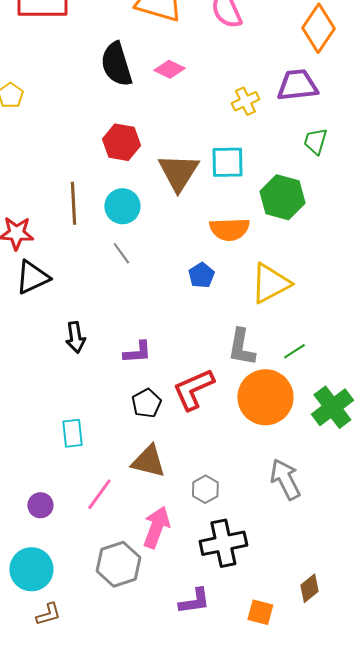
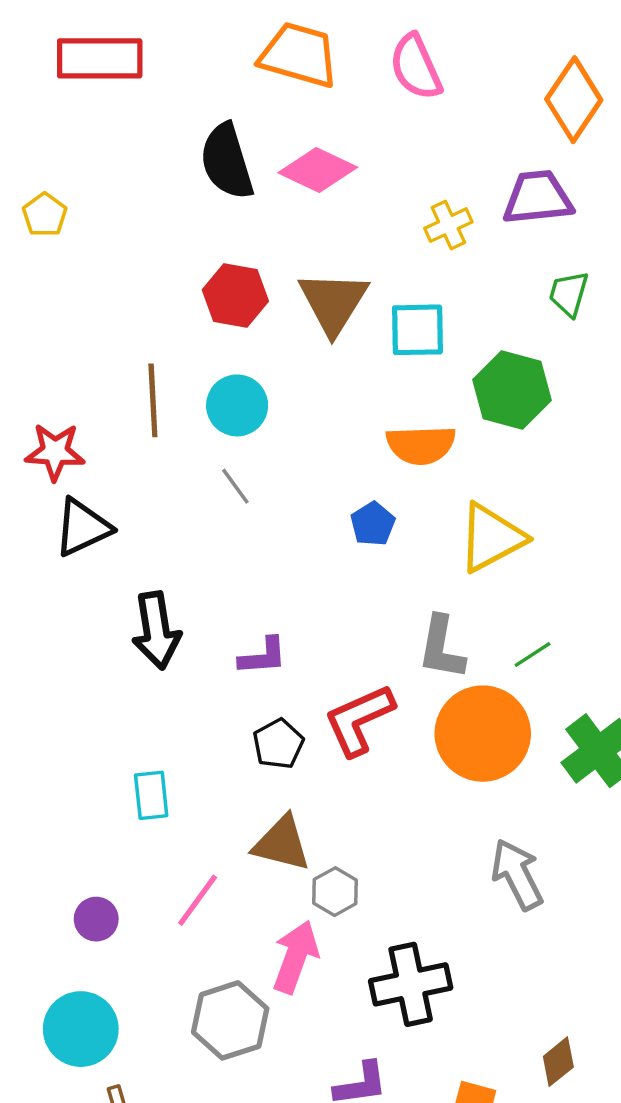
pink diamond: (169, 69) -> (318, 170), size x1.4
brown triangle: (178, 172) -> (333, 302), moved
black arrow: (75, 337) -> (156, 630), size x1.4
gray hexagon: (205, 489) -> (335, 892), moved

